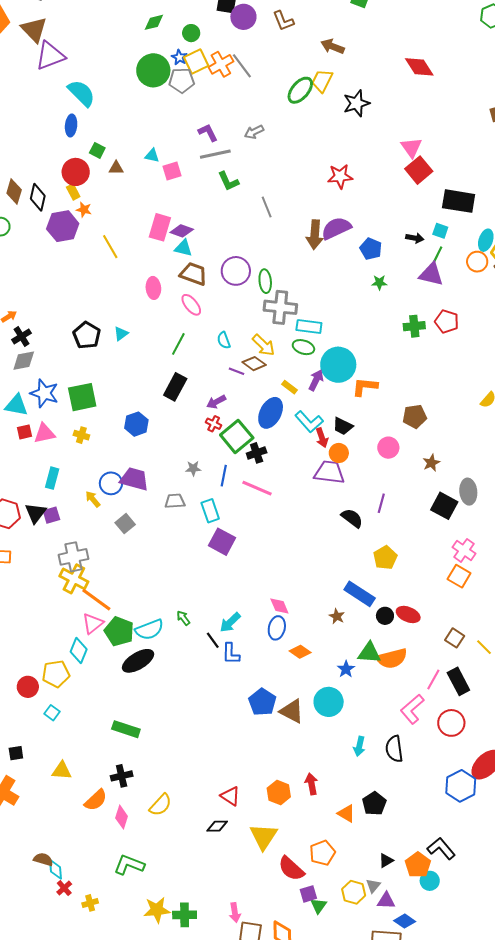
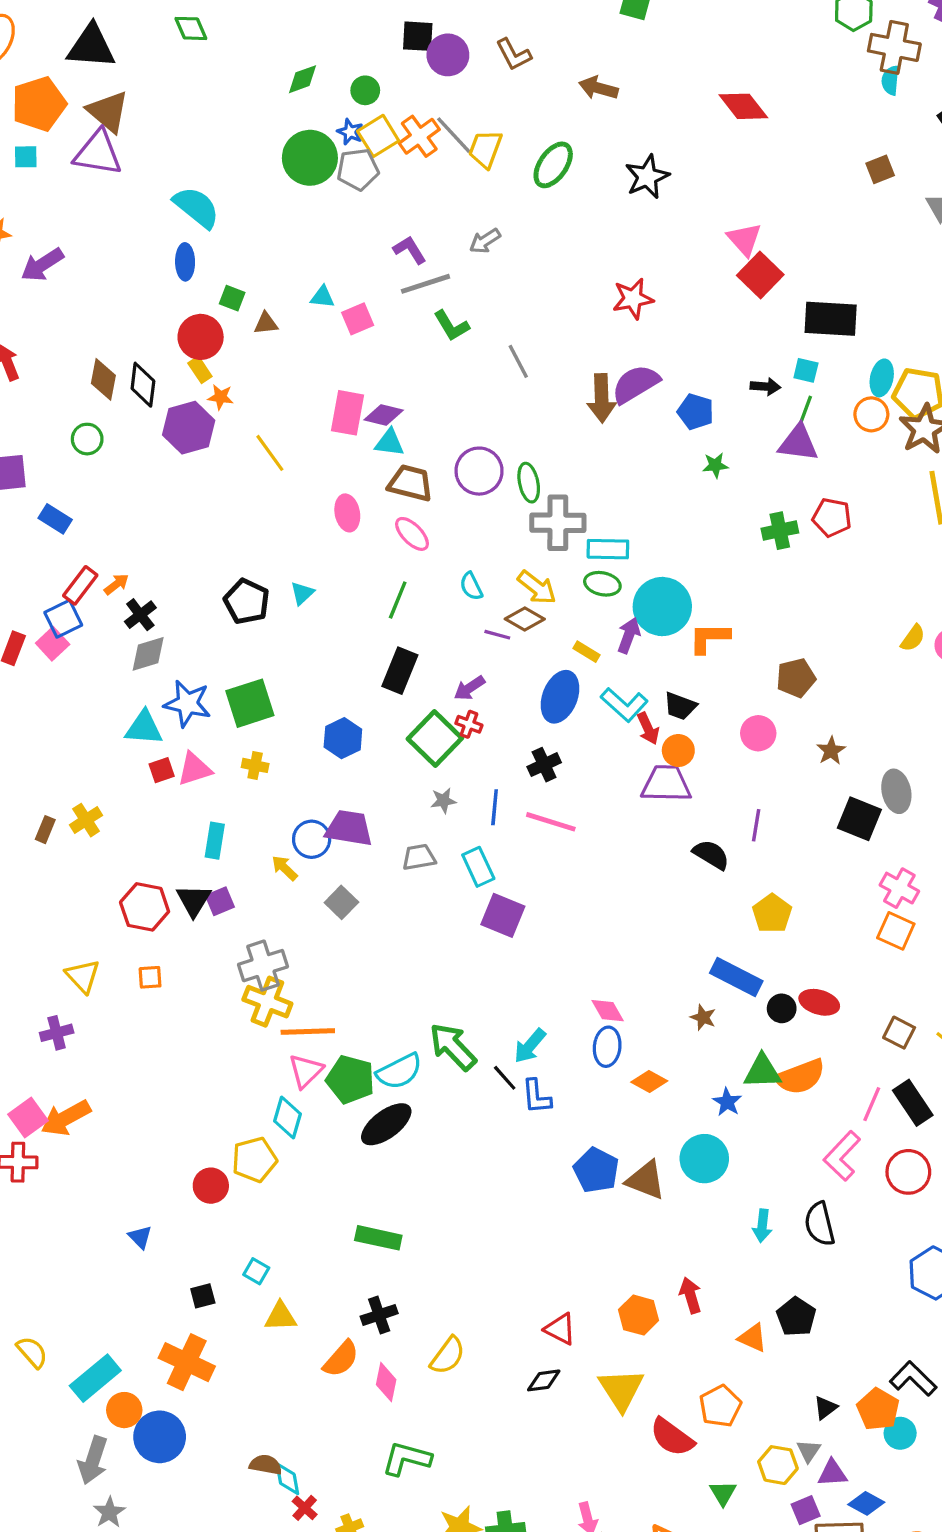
purple triangle: (50, 56) -> (98, 153), moved, turned 36
yellow trapezoid: (322, 81) -> (485, 149), moved
green square: (237, 436) -> (435, 738), moved
orange line: (96, 600) -> (308, 1031), turned -32
green arrow: (183, 618) -> (453, 1047), size x2.0
cyan square: (52, 713) -> (256, 1271), moved
purple square: (308, 894) -> (806, 1510), moved

